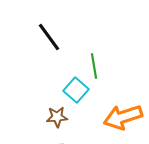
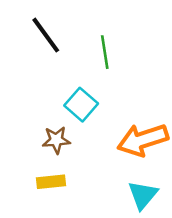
green line: (94, 66) -> (105, 52), moved

